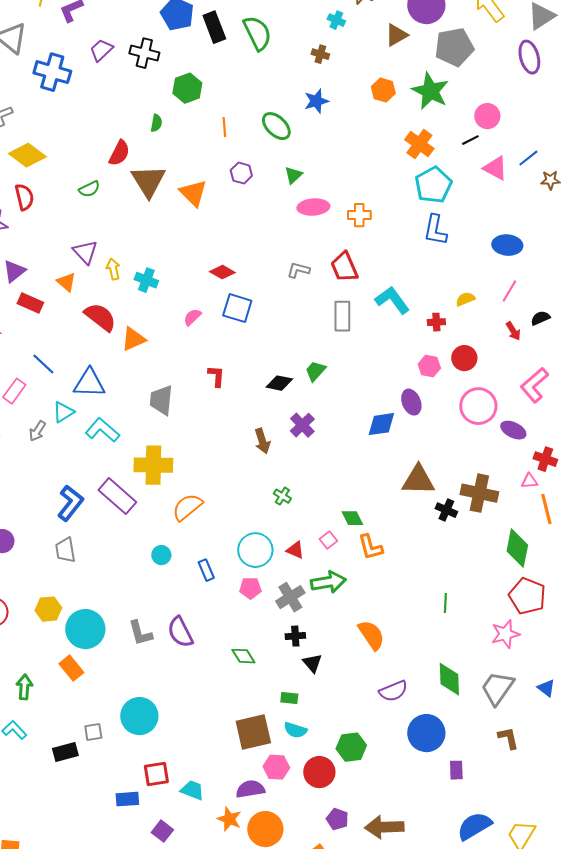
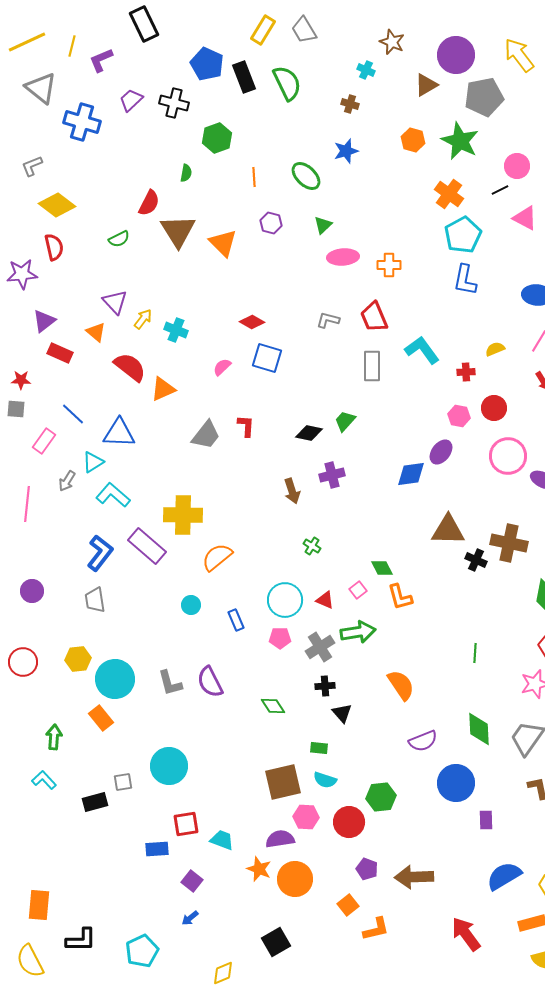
yellow arrow: (113, 269) -> (143, 319), turned 50
gray trapezoid: (161, 400) -> (206, 435), moved, turned -148
purple ellipse: (411, 402) -> (441, 452), turned 60
purple cross: (302, 425) -> (332, 475), turned 30
cyan L-shape: (102, 430) -> (113, 495), moved

